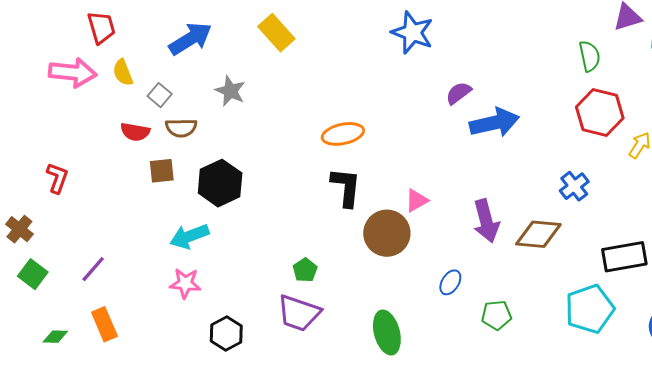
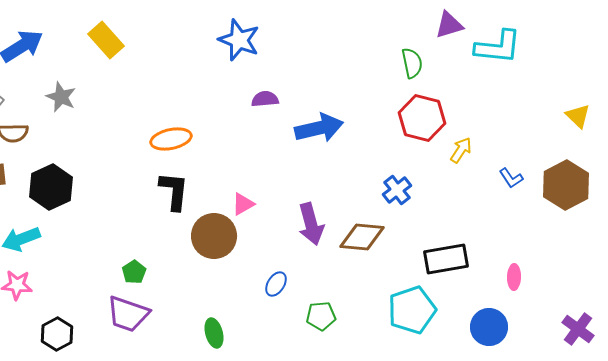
purple semicircle: (459, 93) -> (265, 99), moved, turned 32
green ellipse: (387, 333) -> (214, 333), size x0.7

